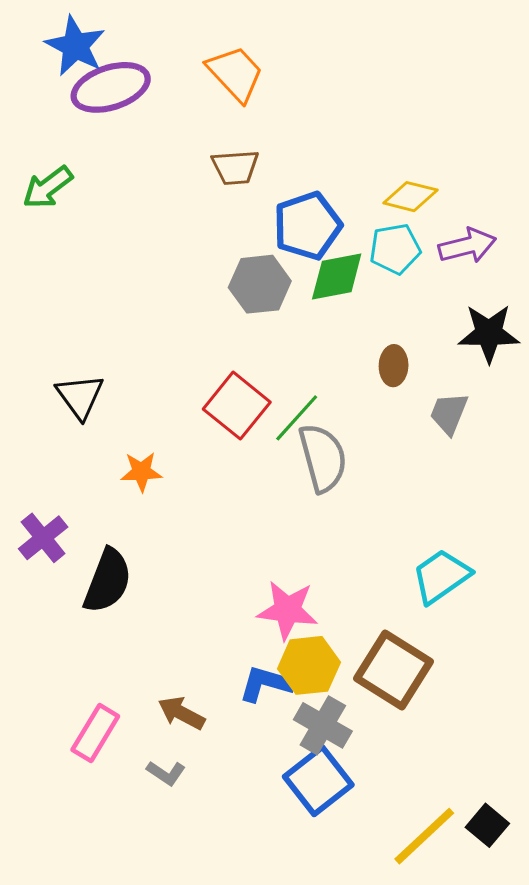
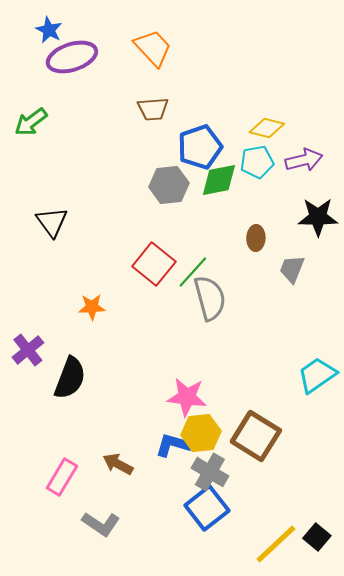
blue star: (75, 46) -> (49, 30), size x0.7
black triangle: (80, 396) -> (52, 222), moved
cyan trapezoid: (441, 576) -> (317, 375), moved
gray L-shape: (166, 773) -> (101, 524), moved, size x1.5

